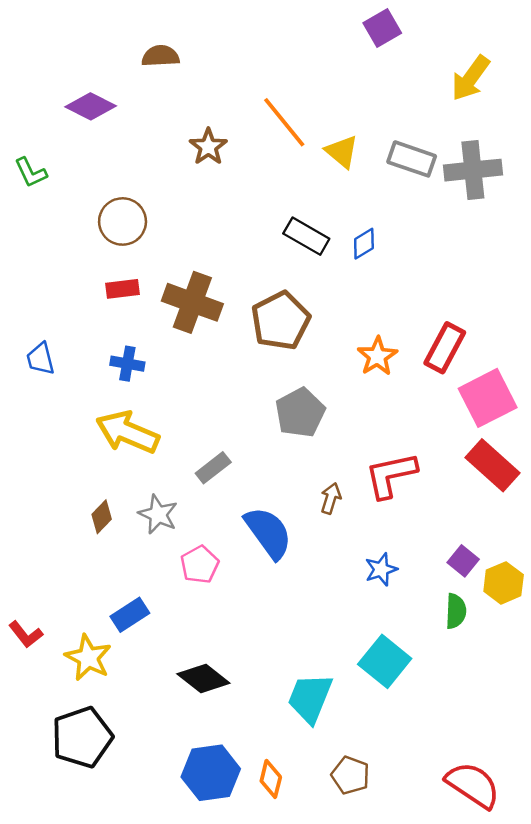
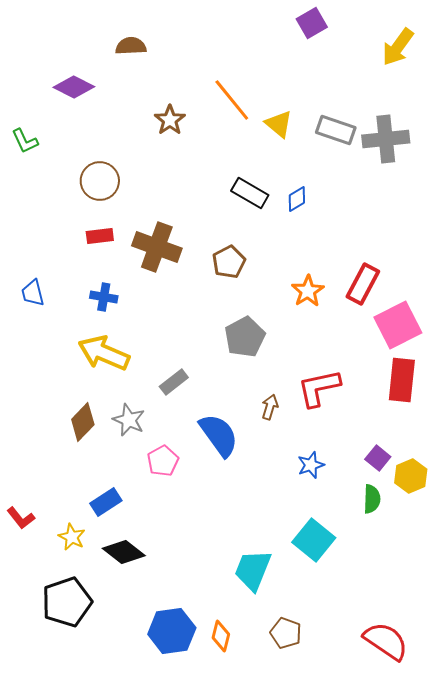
yellow arrow: (470, 78) -> (398, 47), moved
brown pentagon: (281, 321) -> (229, 262), size x0.7
red rectangle: (493, 465) -> (402, 380), turned 54
brown diamond: (102, 517) -> (83, 422), size x1.4
yellow star: (88, 658) -> (72, 537), size x0.7
black diamond: (203, 678) -> (124, 552), moved

